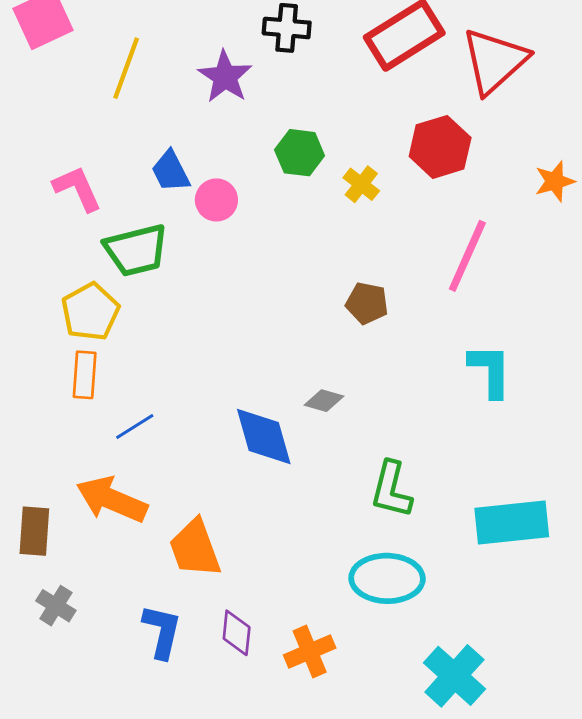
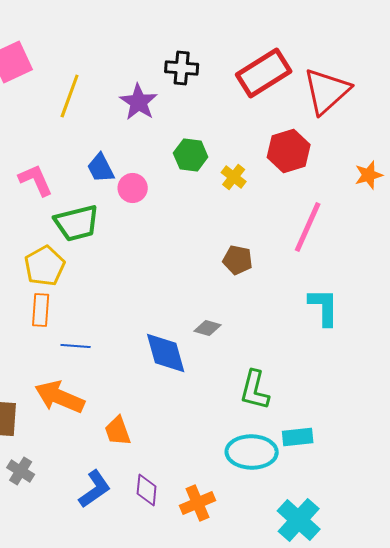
blue line: (135, 426) -> (76, 346), turned 36
cyan rectangle: (512, 522) -> (298, 437), moved, size x0.6
orange trapezoid: (195, 548) -> (118, 431), size x0.7
blue L-shape: (162, 631) -> (95, 489), turned 42

